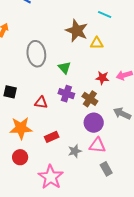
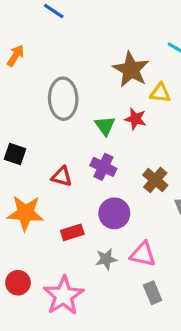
red star: (102, 78) -> (135, 119), moved
brown cross: (90, 99) -> (155, 180), moved
purple circle: (94, 123) -> (114, 213), moved
red circle: (20, 157) -> (18, 283), moved

